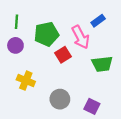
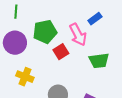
green line: (17, 22) -> (16, 12), moved
purple circle: (15, 45) -> (15, 43), size x1.5

